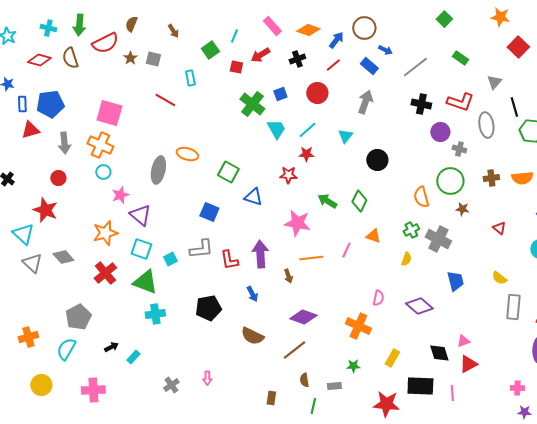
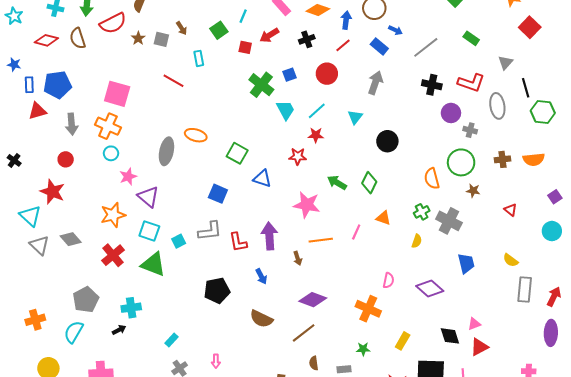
brown arrow: (173, 31) -> (182, 28), moved
blue arrow: (336, 40) -> (346, 20), turned -30
cyan cross: (155, 314) -> (131, 308), moved
cyan rectangle: (133, 357) -> (172, 340), moved

